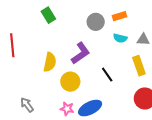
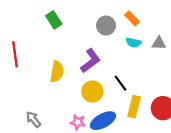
orange rectangle: (120, 16) -> (132, 18), turned 64
yellow rectangle: (139, 66) -> (134, 107), moved, turned 36
yellow circle: (70, 82) -> (92, 91), moved

